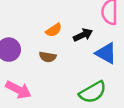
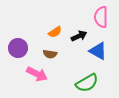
pink arrow: (18, 90) -> (37, 74), moved

